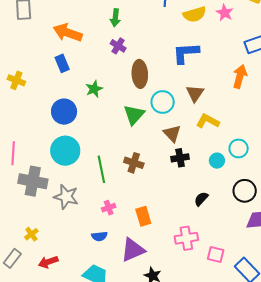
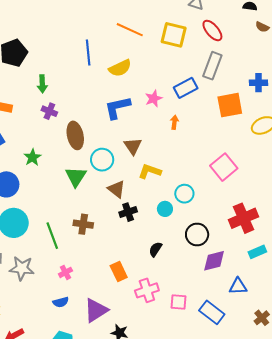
pink star: (225, 13) -> (154, 98), moved, turned 30
orange arrow: (240, 76) -> (174, 122), size x0.6
orange rectangle: (143, 216) -> (119, 271), moved

